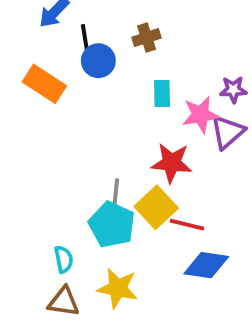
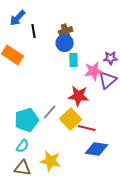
blue circle: (98, 61) -> (65, 43), moved
gray line: (116, 194) -> (50, 112), turned 35
cyan pentagon: (112, 225) -> (27, 120), moved, turned 30
cyan semicircle: (64, 259) -> (23, 146), turned 48

